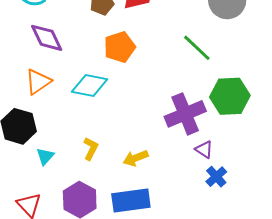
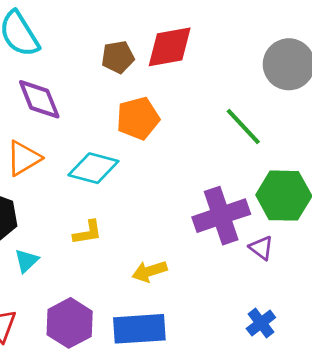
yellow L-shape: (91, 149) -> (88, 232), moved, turned 50
purple triangle: (204, 150) -> (261, 248), moved
blue cross: (216, 177) -> (261, 323), moved

